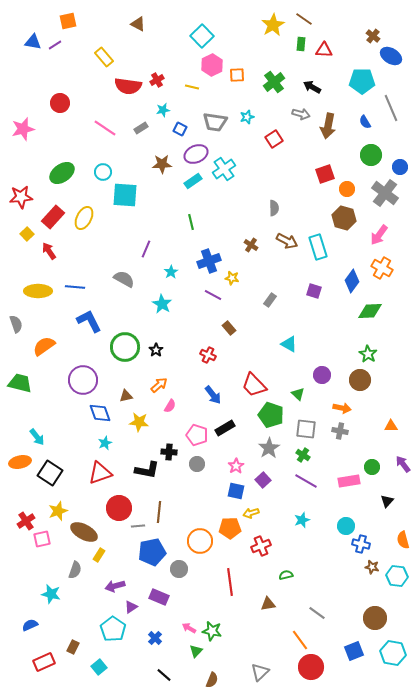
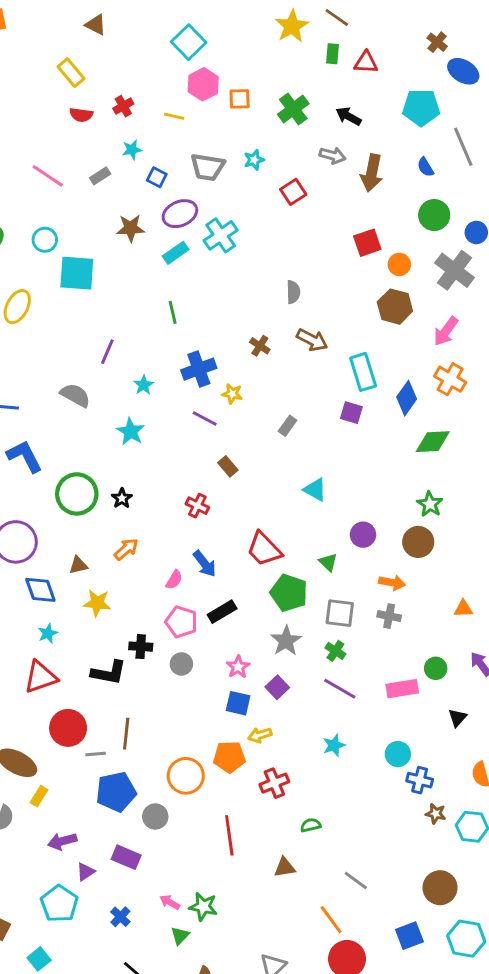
yellow rectangle: (104, 57) -> (71, 73), moved
red semicircle: (128, 86) -> (81, 115), size x0.6
cyan rectangle: (318, 247) -> (363, 372), moved
pink semicircle: (170, 406) -> (174, 580), moved

